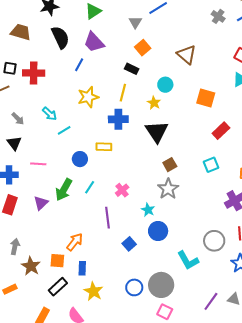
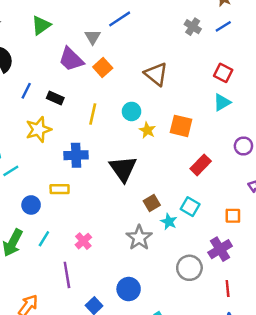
purple trapezoid: (94, 42) -> (71, 59), moved
black rectangle: (132, 69) -> (55, 98), moved
yellow line: (123, 93) -> (93, 114), moved
yellow star: (154, 103) -> (147, 130), moved
brown square: (170, 165) -> (152, 203), moved
cyan square: (211, 165) -> (190, 207), turned -35
cyan star: (148, 210) -> (169, 222), moved
gray circle: (214, 241) -> (189, 268), moved

